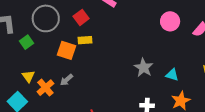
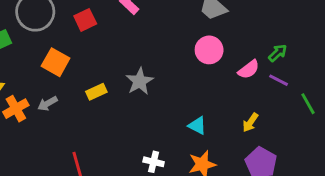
yellow rectangle: (85, 40) -> (96, 92), moved, turned -32
gray star: (144, 68) -> (140, 81), moved

